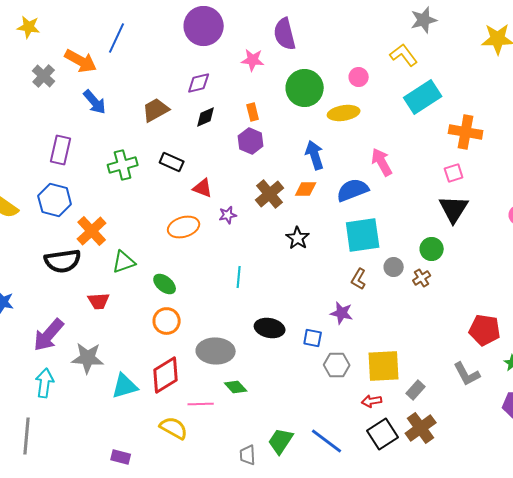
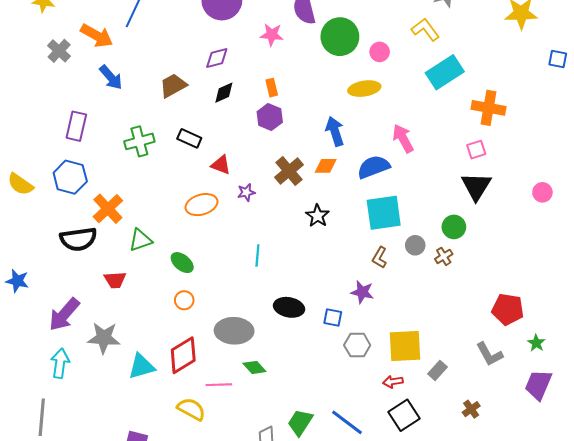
green circle: (305, 88) -> (340, 37), moved
orange circle: (167, 321) -> (184, 300), size x0.7
brown cross: (421, 428) -> (471, 409), moved, size x0.6

